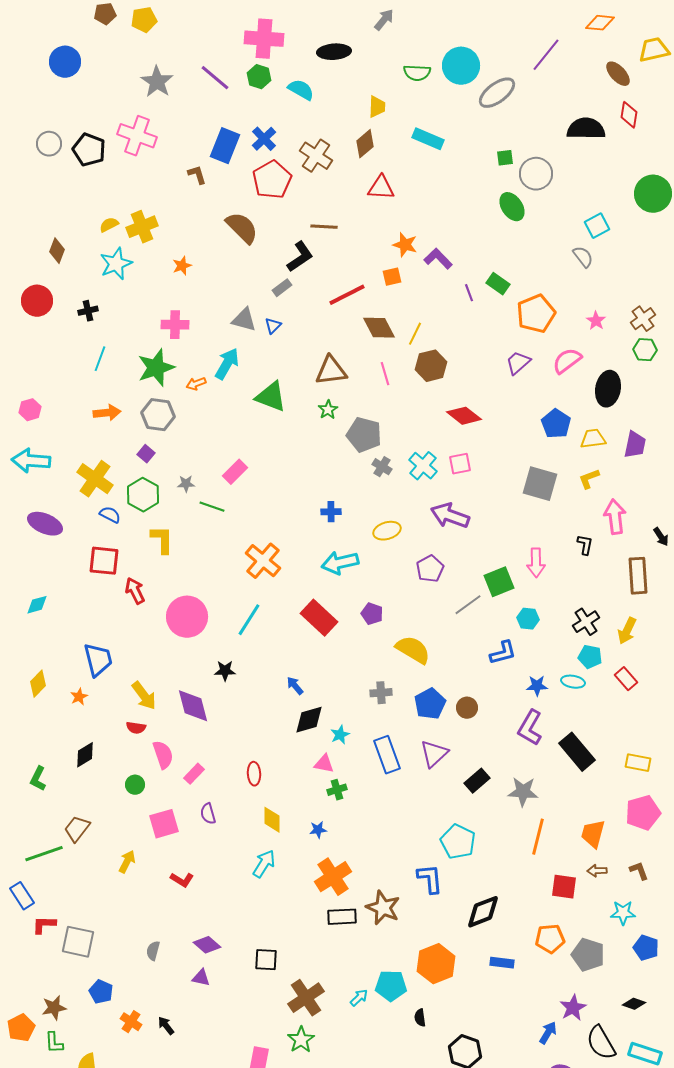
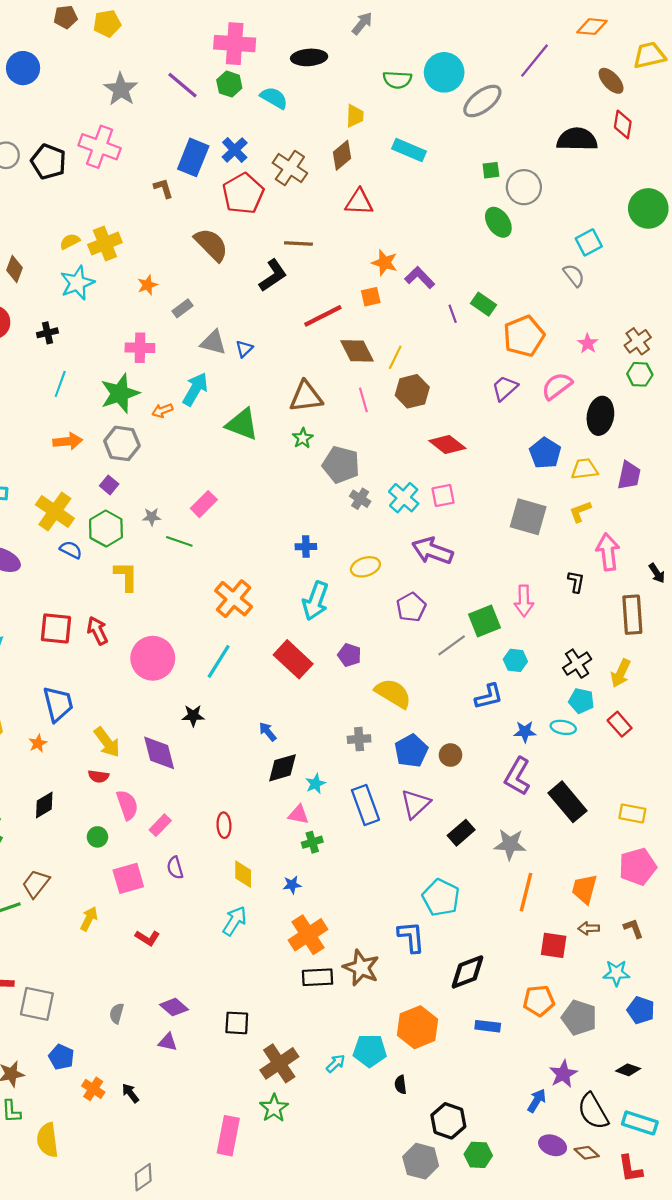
gray rectangle: (282, 288) -> (183, 308), moved
red square: (104, 561) -> (56, 628), moved
cyan arrow: (340, 563) -> (315, 601), turned -57

